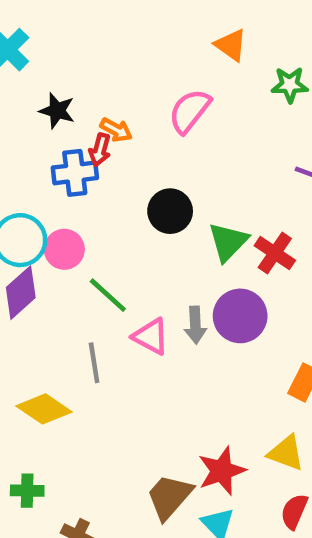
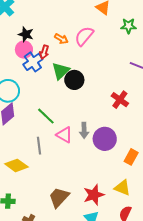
orange arrow: (116, 130) -> (61, 39), moved
blue cross: (75, 173) -> (33, 62), turned -30
green triangle: (228, 242) -> (61, 71), moved
pink circle: (64, 249) -> (24, 50), moved
purple circle: (240, 316) -> (105, 139), moved
brown trapezoid: (169, 497) -> (59, 197), moved

